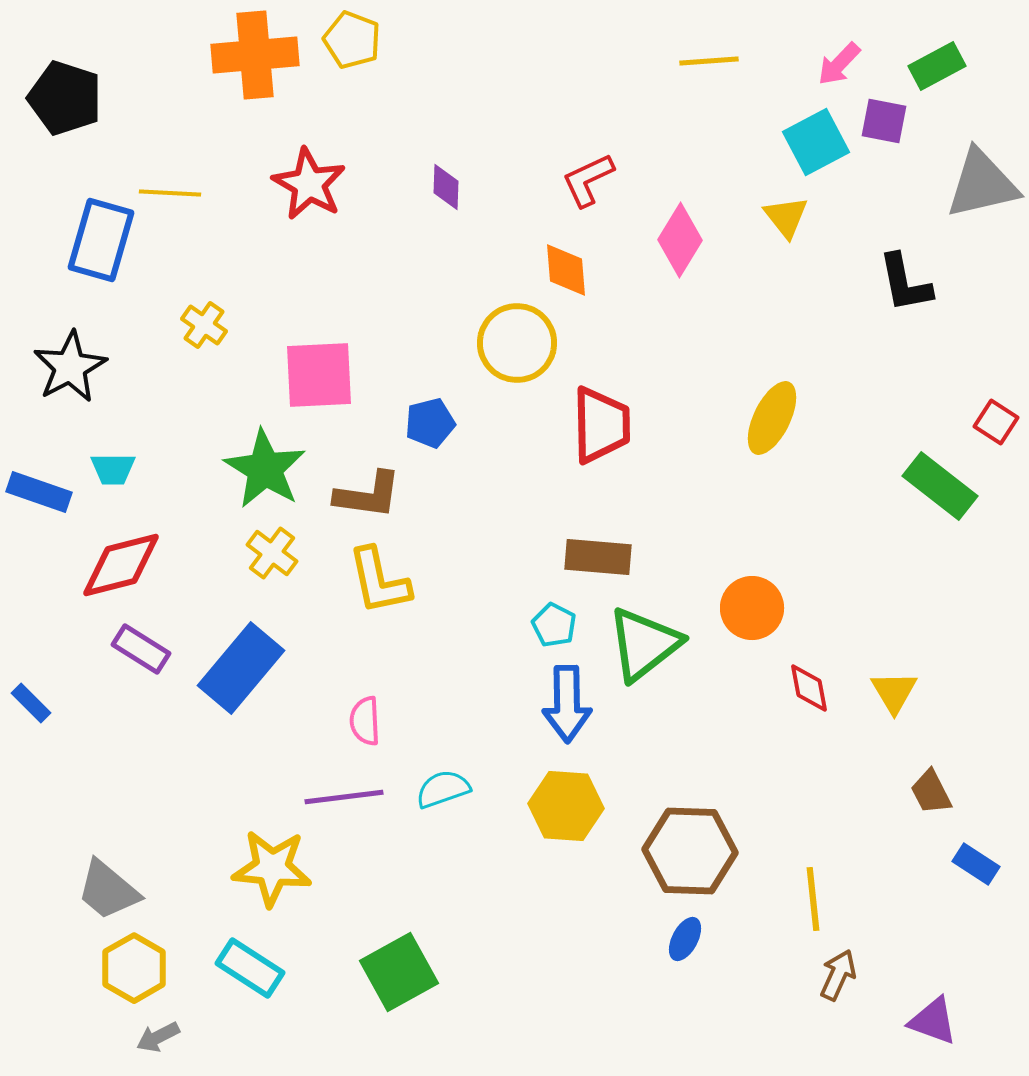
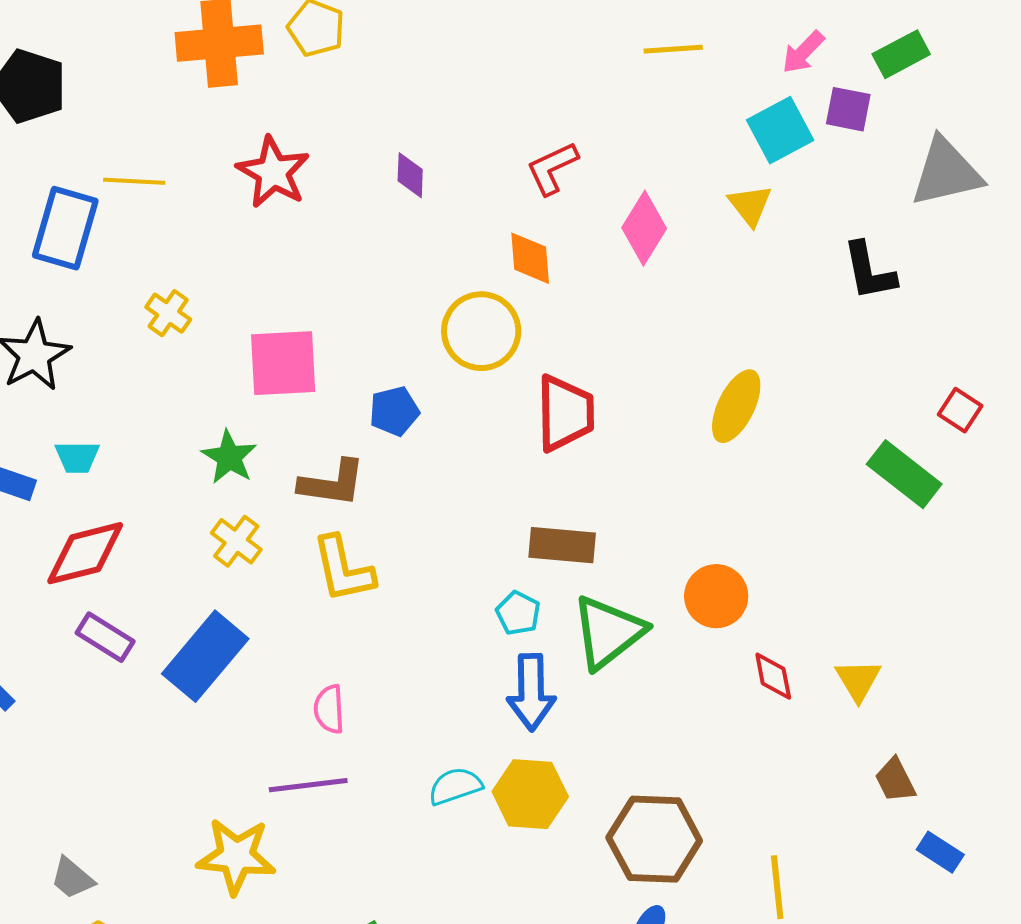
green star: (265, 469) -> (229, 457), size x0.7
cyan semicircle: (443, 789) -> (455, 786), moved
gray trapezoid: (108, 890) -> (72, 878), size x0.7

